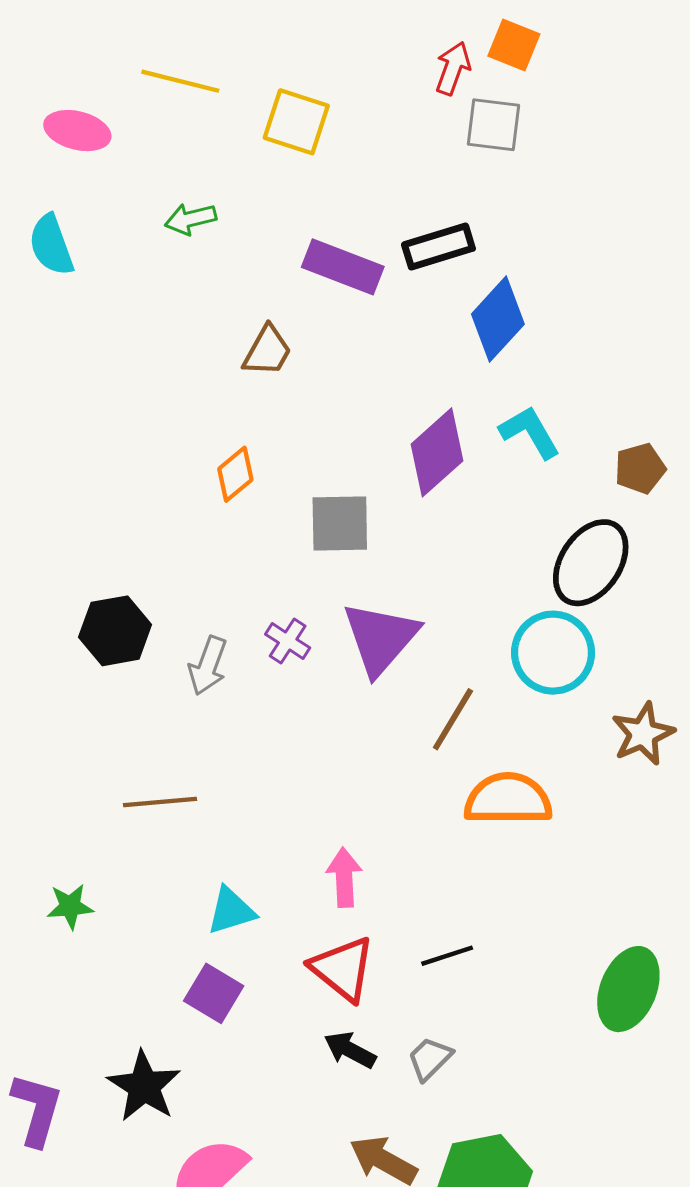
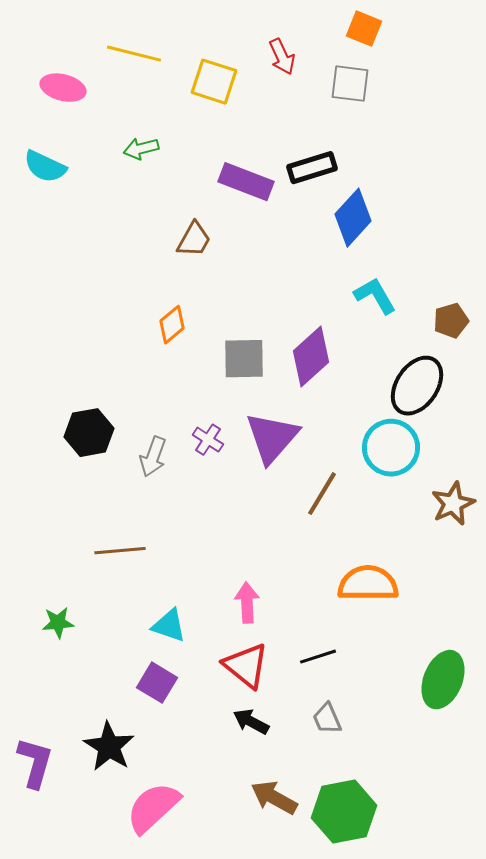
red arrow: (453, 68) -> (282, 57), moved, turned 135
cyan semicircle: (51, 245) -> (45, 167), turned -45
purple diamond: (437, 452) -> (311, 357), moved
orange semicircle: (508, 799) -> (368, 584), moved
cyan triangle: (231, 911) -> (169, 626), turned 36
gray trapezoid: (430, 1059) -> (327, 719), moved, turned -68

